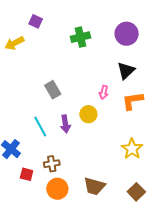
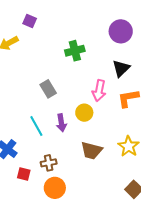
green cross: (80, 37) -> (75, 51), moved
pink arrow: (104, 92) -> (99, 91), size x1.5
brown trapezoid: (94, 186) -> (92, 151), moved

